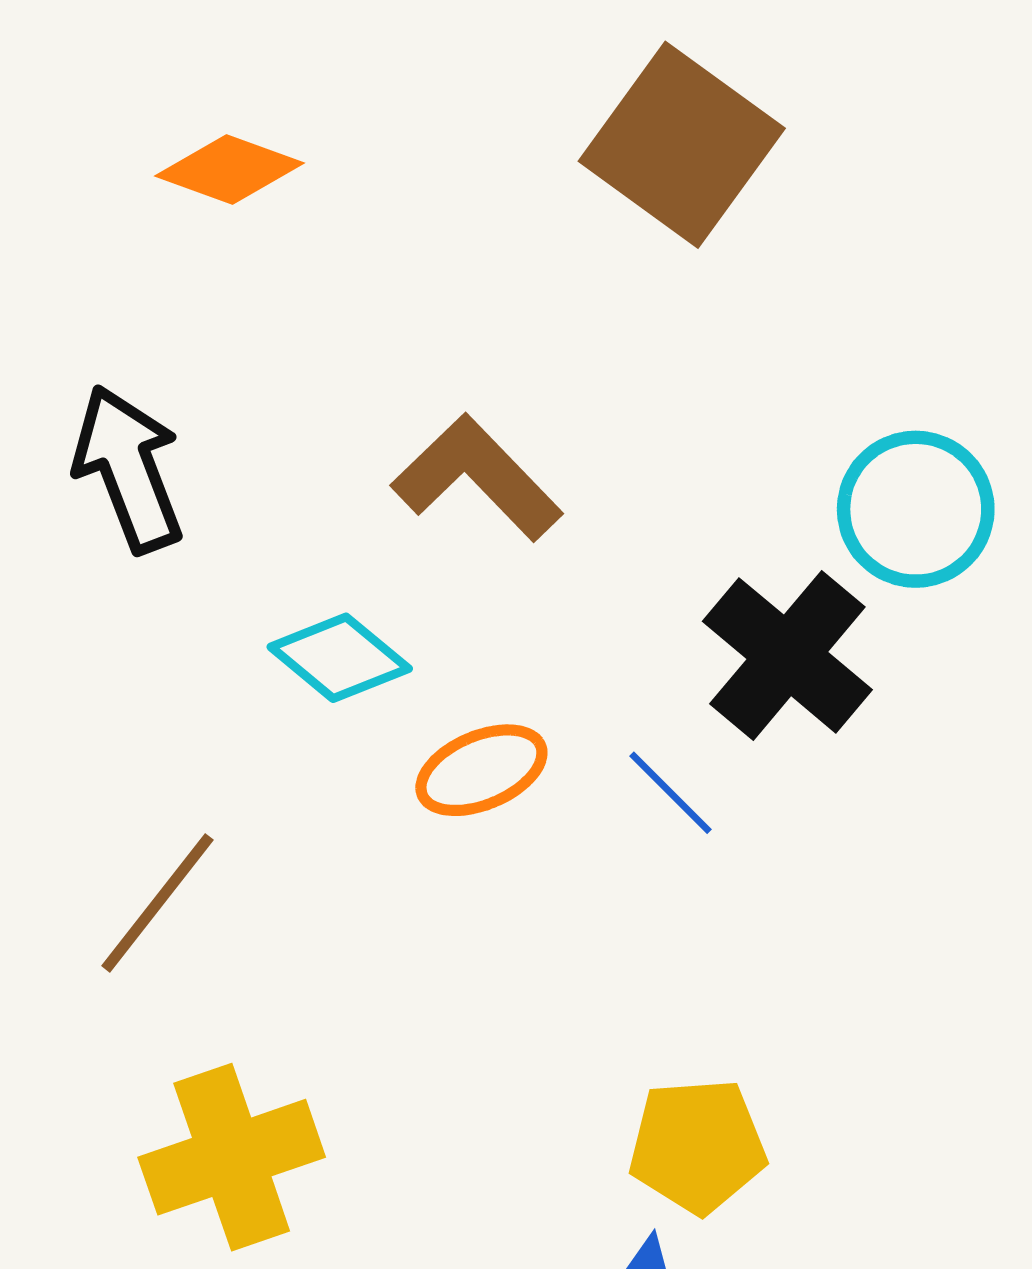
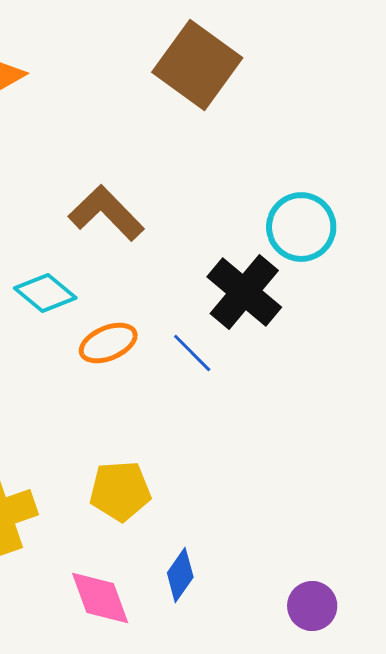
yellow pentagon: (697, 1146) -> (120, 491), moved

